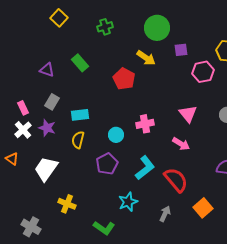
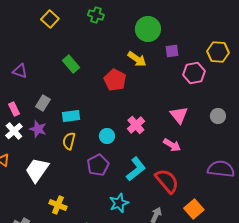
green cross: (105, 27) -> (96, 15), moved, turned 35
purple triangle: (47, 70) -> (20, 71), moved
pink cross: (145, 124) -> (136, 125), turned -30

